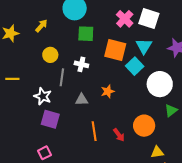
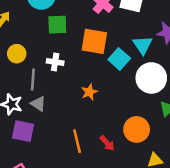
cyan triangle: (144, 46) -> (143, 45), moved
gray triangle: (82, 100) -> (38, 104), moved, turned 40

